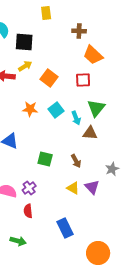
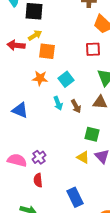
orange square: (49, 78) -> (47, 51), moved, turned -30
cyan arrow: (76, 118) -> (58, 103), moved
green square: (45, 159) -> (92, 134), moved
brown arrow: (76, 161) -> (76, 106), moved

